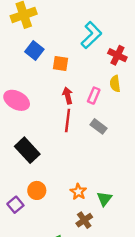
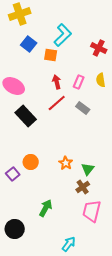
cyan L-shape: (91, 35) -> (63, 35), moved
yellow semicircle: (115, 84) -> (101, 80), moved
red line: (68, 120) -> (57, 103), turned 42
black rectangle: (27, 150) -> (26, 116), moved
brown cross: (84, 220) -> (83, 187), moved

